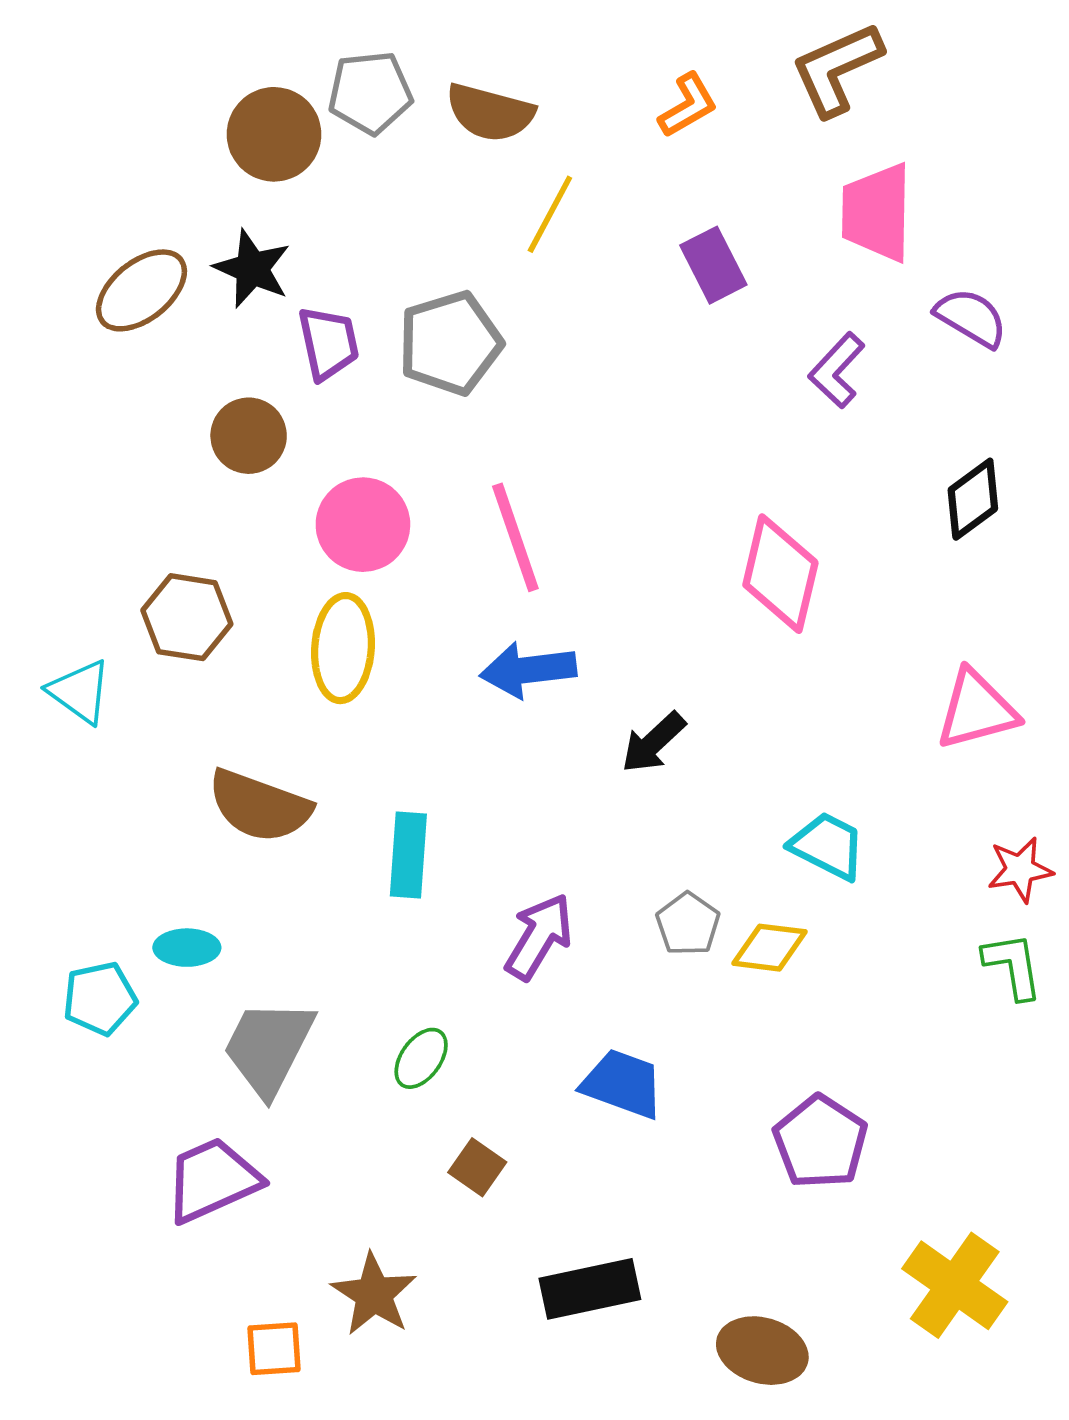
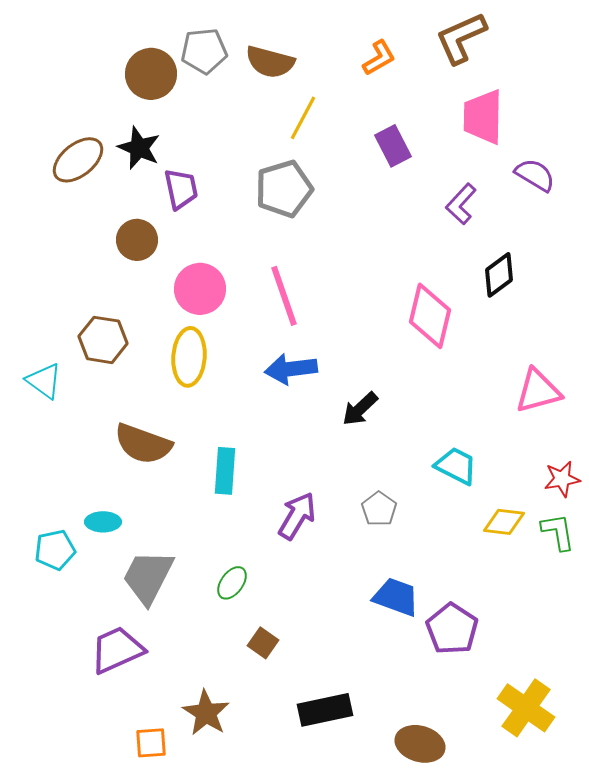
gray pentagon: (450, 343) -> (284, 189), moved
black diamond: (973, 499) -> (499, 275), moved
yellow diamond: (770, 948) -> (504, 522), moved
blue trapezoid: (623, 1084) -> (396, 597), moved

